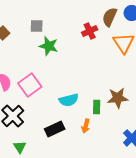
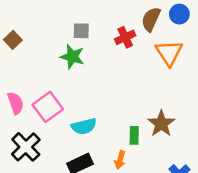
gray square: (37, 26) -> (81, 31), moved
brown star: (118, 98) -> (161, 124), turned -30
cyan semicircle: (69, 100) -> (84, 126), moved

